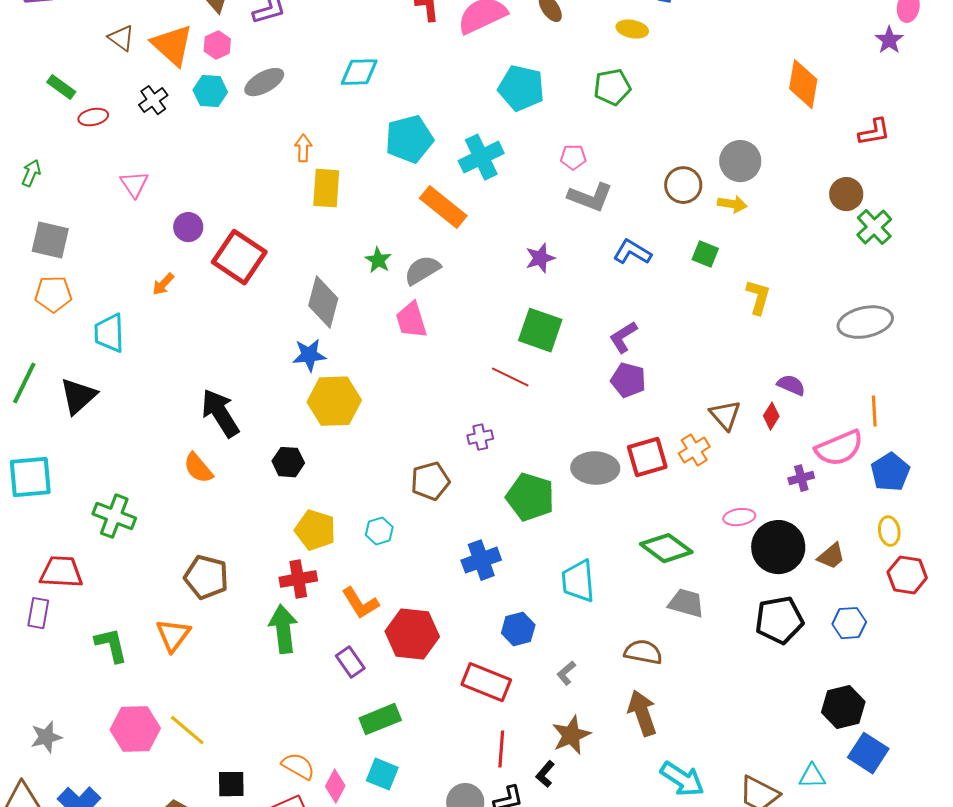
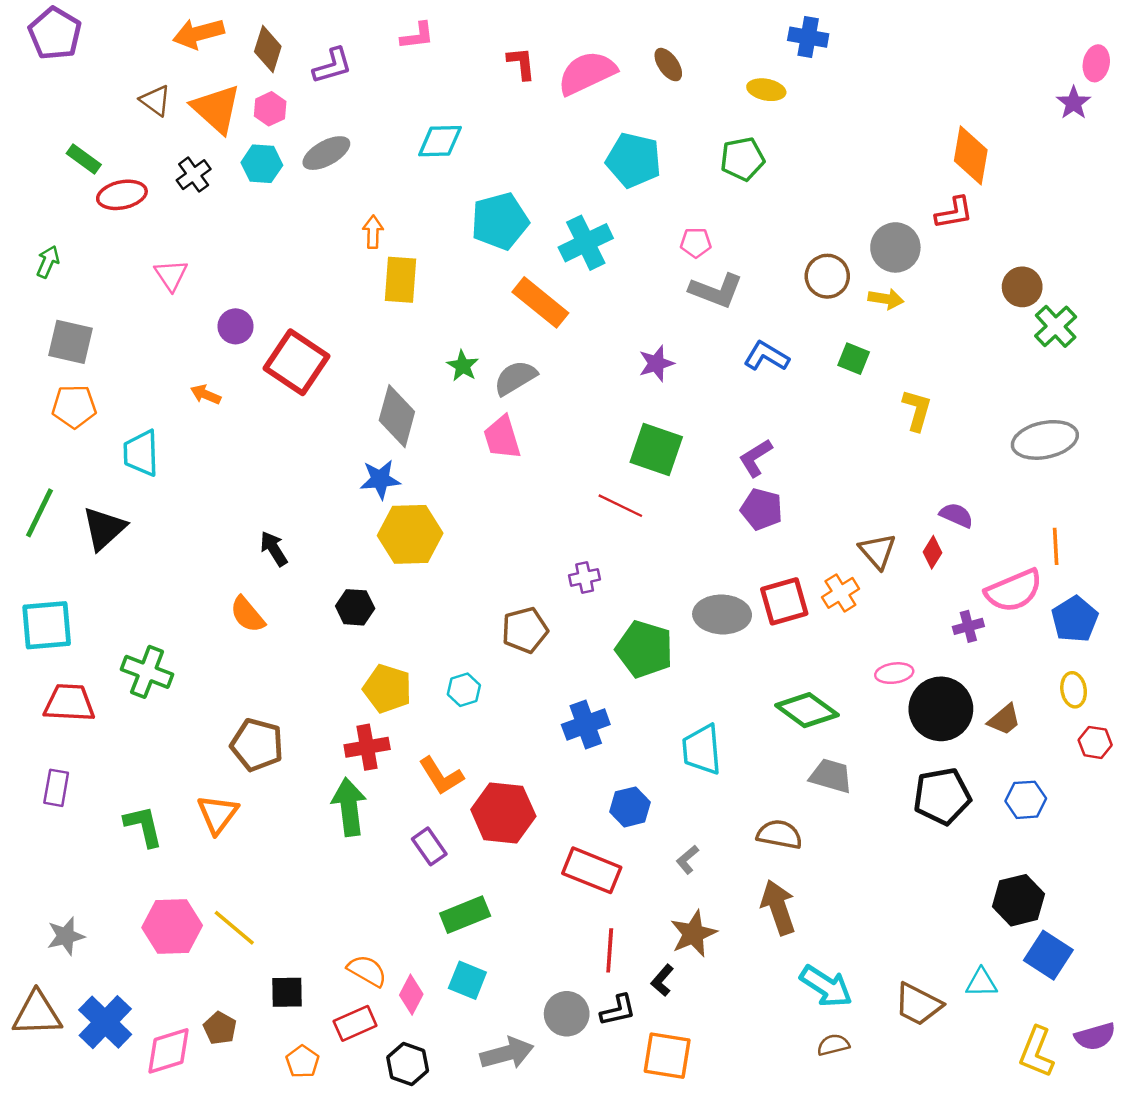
red ellipse: (93, 117) -> (122, 195), size x1.4
red L-shape: (874, 132) -> (954, 213), moved
orange arrow: (163, 284) -> (206, 395), turned 70
black arrow: (220, 413) -> (274, 549), size x0.6
red trapezoid: (61, 572) -> (69, 703), moved
red hexagon: (907, 575) -> (1095, 742), size x0.7

